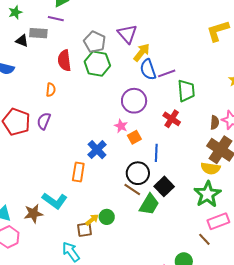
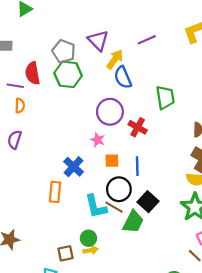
purple line: (56, 19) -> (15, 86), moved
purple line: (167, 73) -> (147, 40), moved
red cross: (172, 119) -> (138, 127), moved
orange square: (134, 137) -> (112, 161), moved, turned 32
cyan L-shape: (55, 201) -> (96, 207), moved, turned 45
yellow arrow: (92, 220) -> (91, 250), moved, turned 32

